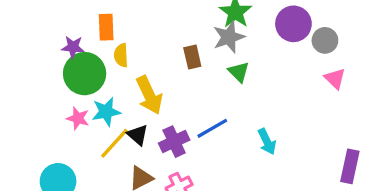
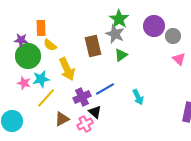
gray star: (229, 37) -> (115, 34), turned -30
yellow semicircle: (121, 55) -> (50, 45), turned -48
brown rectangle: (192, 57) -> (93, 46), size x1.5
green triangle: (239, 72) -> (121, 55), turned 40
black triangle: (138, 135) -> (95, 112), moved

